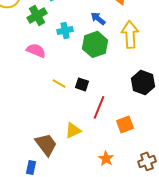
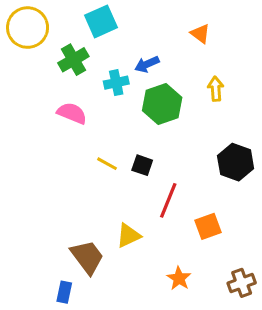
blue arrow: (98, 18) -> (147, 64), moved, turned -63
yellow arrow: (130, 34) -> (216, 89), size x0.6

